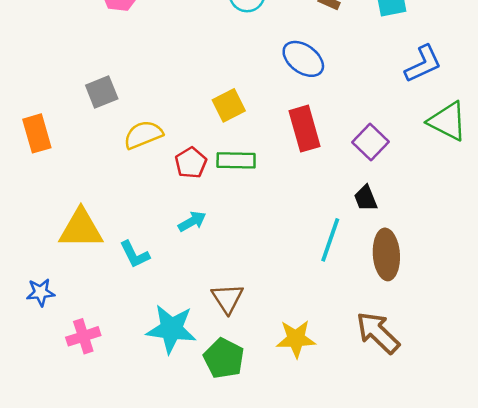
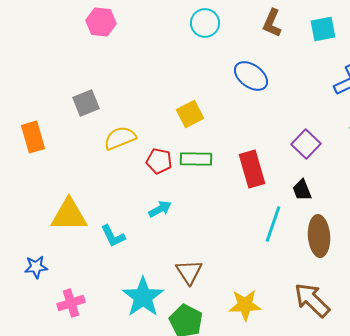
red rectangle: (304, 129) -> (252, 169), moved
red pentagon: (191, 163) -> (159, 161), turned -30
cyan star: (171, 329) -> (143, 297), turned 30

